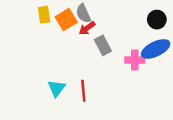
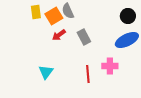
red arrow: (87, 28) -> (59, 35), moved
pink cross: (135, 60) -> (110, 66), moved
red line: (83, 91) -> (88, 74), moved

